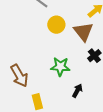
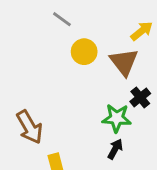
green star: (60, 67) -> (117, 118), moved

